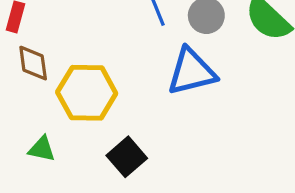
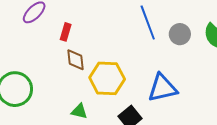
blue triangle: (192, 72) -> (162, 88), moved

